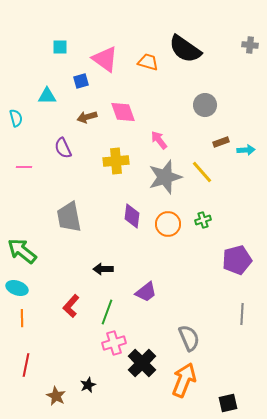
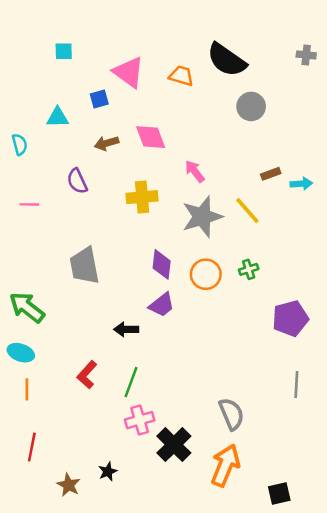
cyan square: (60, 47) -> (64, 51), moved
gray circle: (205, 105) -> (251, 106), moved
purple trapezoid: (146, 292) -> (162, 305), moved

